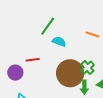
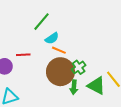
orange line: (92, 34) -> (59, 50), moved
cyan semicircle: (59, 42) -> (52, 38), turned 120

